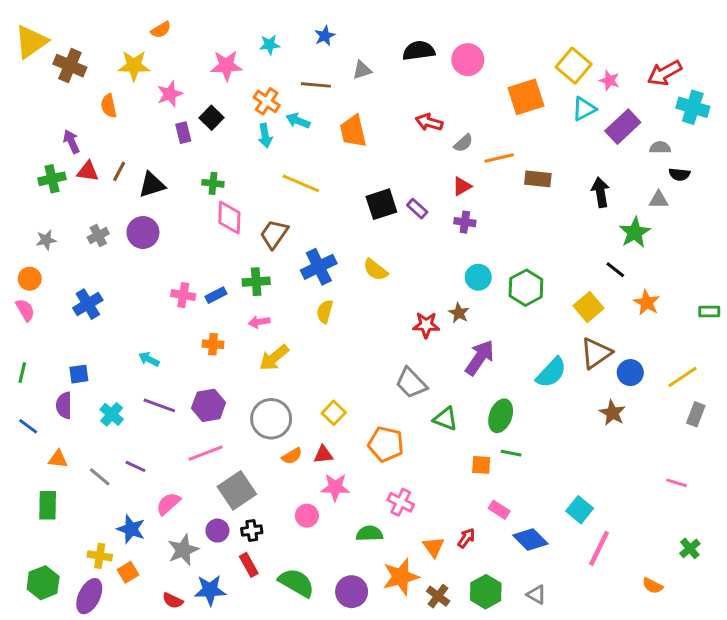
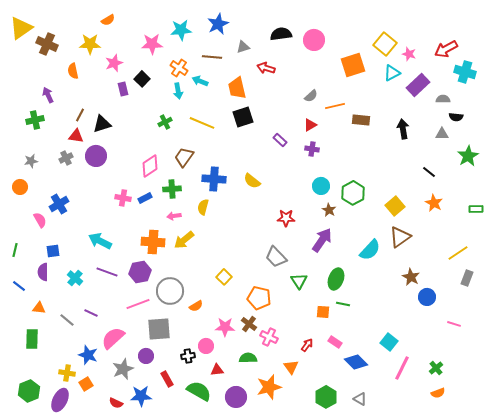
blue star: (325, 36) -> (218, 24), size x1.5
cyan star: (270, 45) -> (181, 30), size x1.5
red arrow: (429, 122) -> (266, 68), moved
red triangle: (88, 171) -> (76, 136), moved
green cross: (213, 183) -> (165, 122), moved, turned -32
black square: (381, 204) -> (243, 117), moved
pink diamond: (229, 218) -> (150, 166), moved, turned 55
green star: (635, 232) -> (468, 156), moved
blue cross: (319, 267) -> (214, 179), turned 30
black line: (615, 270) -> (429, 172), moved
pink semicircle: (25, 310) -> (40, 220), moved
yellow semicircle: (325, 311) -> (203, 207), moved
brown star: (459, 313) -> (329, 210), moved
orange cross: (213, 344) -> (153, 242), moved, size x1.6
cyan arrow: (149, 359) -> (100, 241), size x1.6
blue circle: (630, 373) -> (427, 297), moved
gray circle: (271, 419) -> (170, 291), moved
green triangle: (445, 419) -> (299, 281), turned 36
red triangle: (323, 455) -> (217, 370), moved
gray square: (237, 490) -> (159, 329), turned 30
pink semicircle: (168, 504) -> (113, 338), size x1.4
black cross: (252, 531) -> (188, 356), moved
red arrow: (466, 538) -> (307, 345), moved
green cross: (690, 548) -> (436, 368), moved
orange semicircle: (653, 586) -> (438, 393), turned -48
brown cross: (438, 596) -> (249, 324), moved

